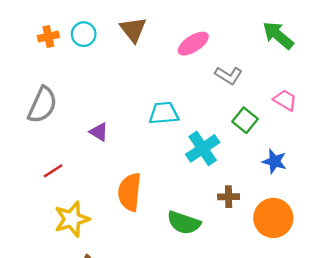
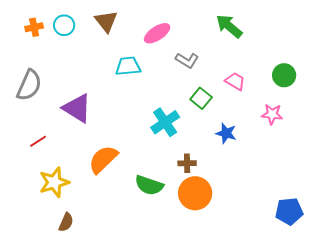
cyan trapezoid: (164, 113) -> (128, 66), moved
purple triangle: (99, 132) -> (77, 108), size x1.8
orange semicircle: (130, 192) -> (103, 159), turned 40
orange circle: (273, 218) -> (195, 193), moved

